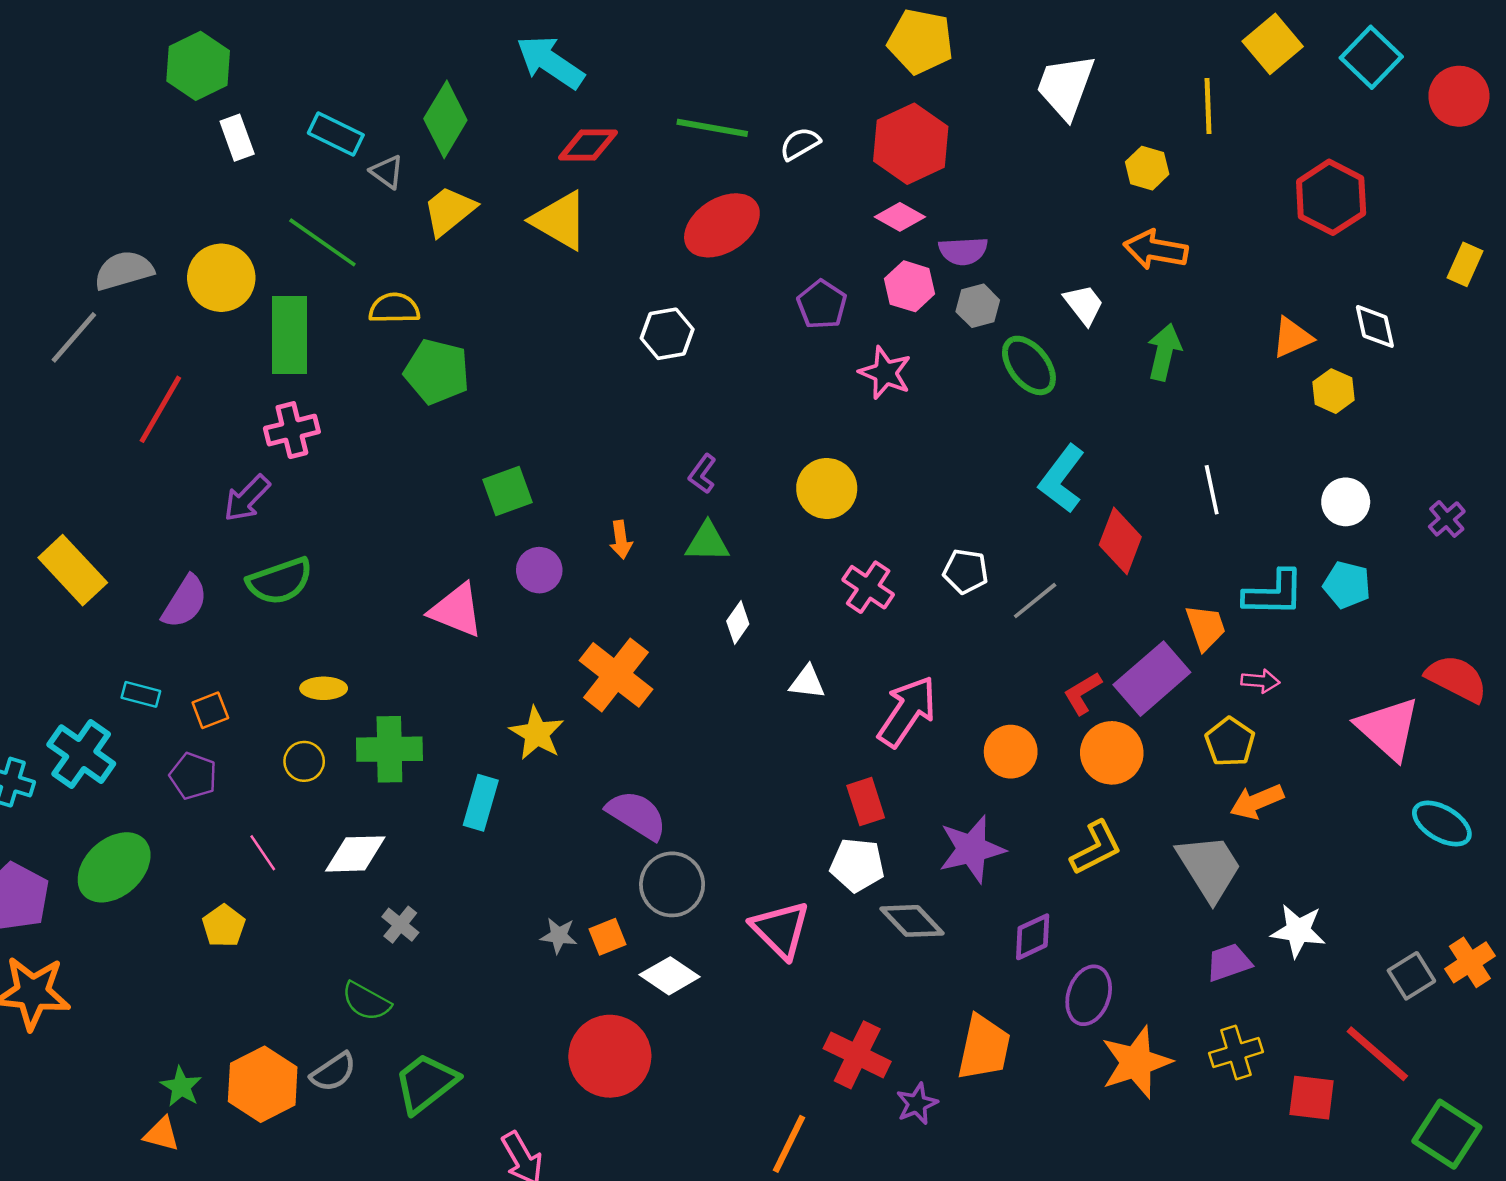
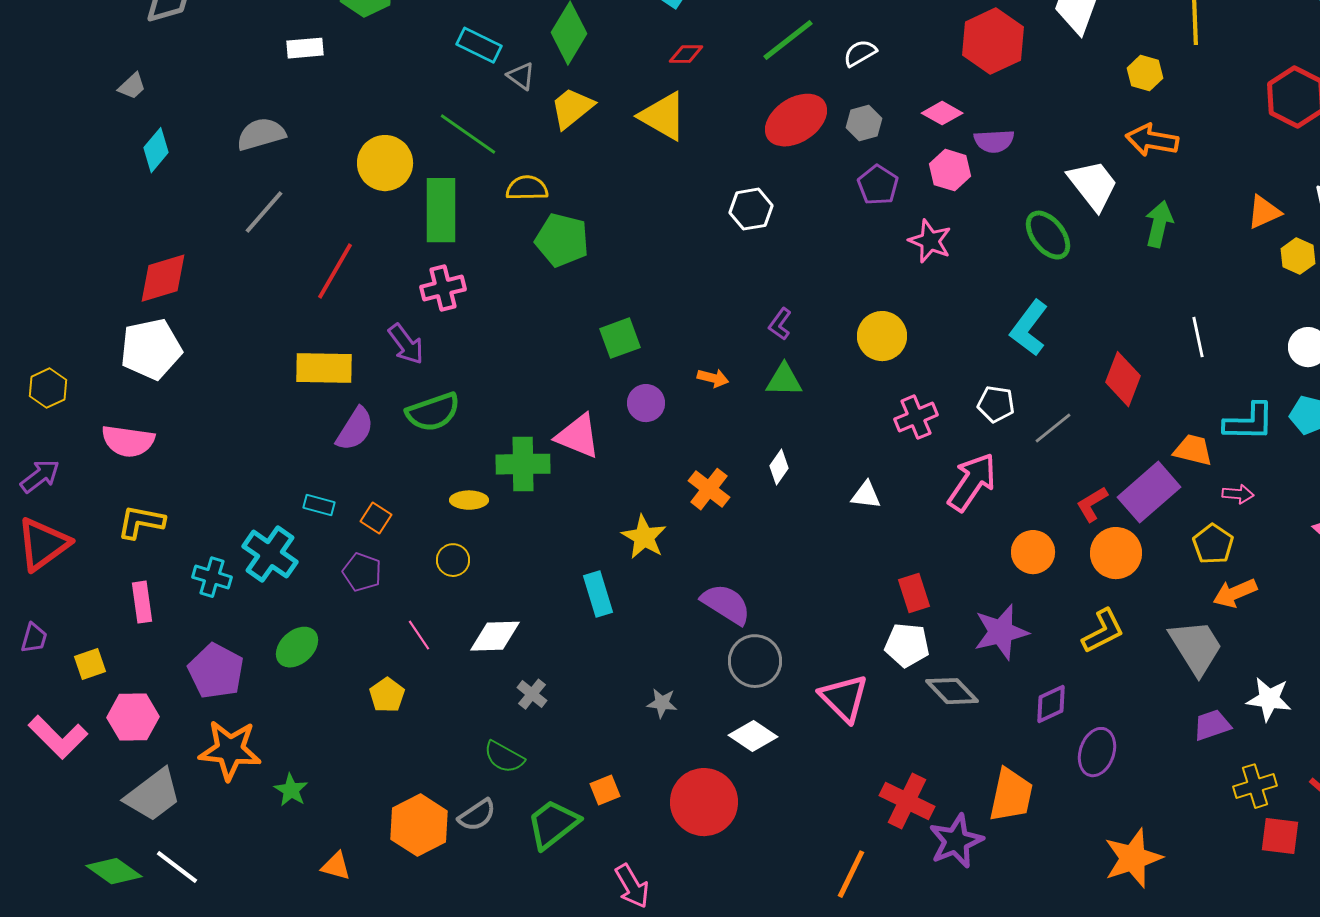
green line: (712, 128) -> (788, 40), turned -48
white rectangle: (237, 138) -> (305, 48), moved, turned -75
red hexagon: (911, 144) -> (993, 41), moved
red diamond: (588, 145) -> (686, 54), size x0.7
gray semicircle: (124, 270) -> (261, 134), moved
white trapezoid: (1084, 305) -> (1093, 185), size x1.5
gray hexagon: (978, 306) -> (864, 123), moved
cyan L-shape: (1062, 479) -> (1029, 328), moved
purple arrow: (247, 498) -> (406, 344), turned -81
orange arrow: (621, 540) -> (713, 378), turned -68
yellow rectangle: (73, 570) -> (324, 368), moved, turned -46
pink cross: (868, 587) -> (916, 417), turned 33
white diamond: (738, 623) -> (779, 467), moved
orange trapezoid: (1206, 627) -> (1193, 450), turned -57
orange cross: (616, 675) -> (709, 489), size x0.7
orange square: (210, 710) -> (376, 518), turned -36
pink arrow: (907, 711) -> (972, 482), moved
green cross: (389, 749) -> (523, 464), moved
cyan rectangle: (481, 803) -> (598, 594), turned -33
green ellipse: (114, 867) -> (297, 647), size x0.7
orange square: (607, 937) -> (605, 790), moved
yellow cross: (1236, 1053) -> (1255, 786), moved
orange star: (1136, 1062) -> (1133, 858), moved
green star: (181, 1087) -> (291, 790), moved
purple star: (917, 1104) -> (956, 841), size x1.6

